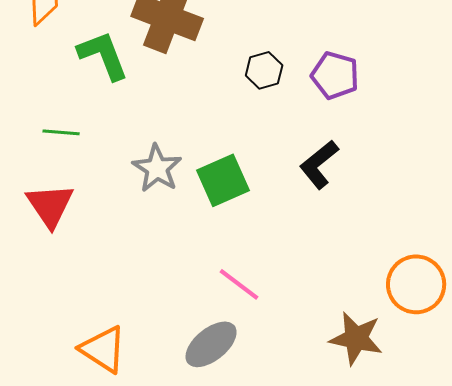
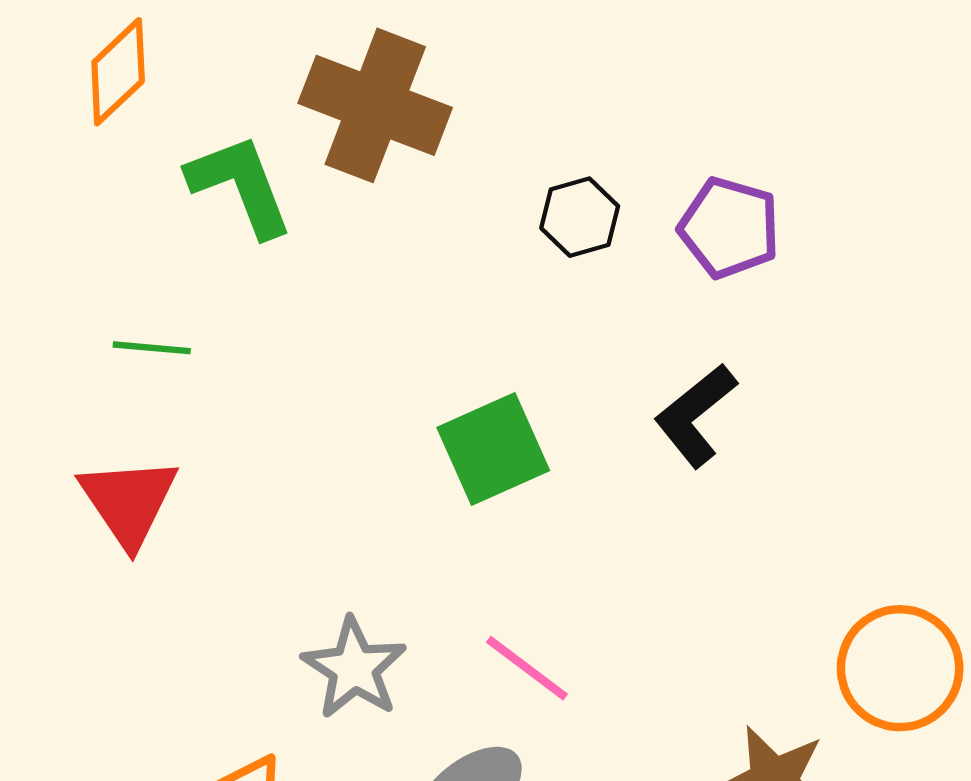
gray star: (157, 168) -> (354, 668), moved

